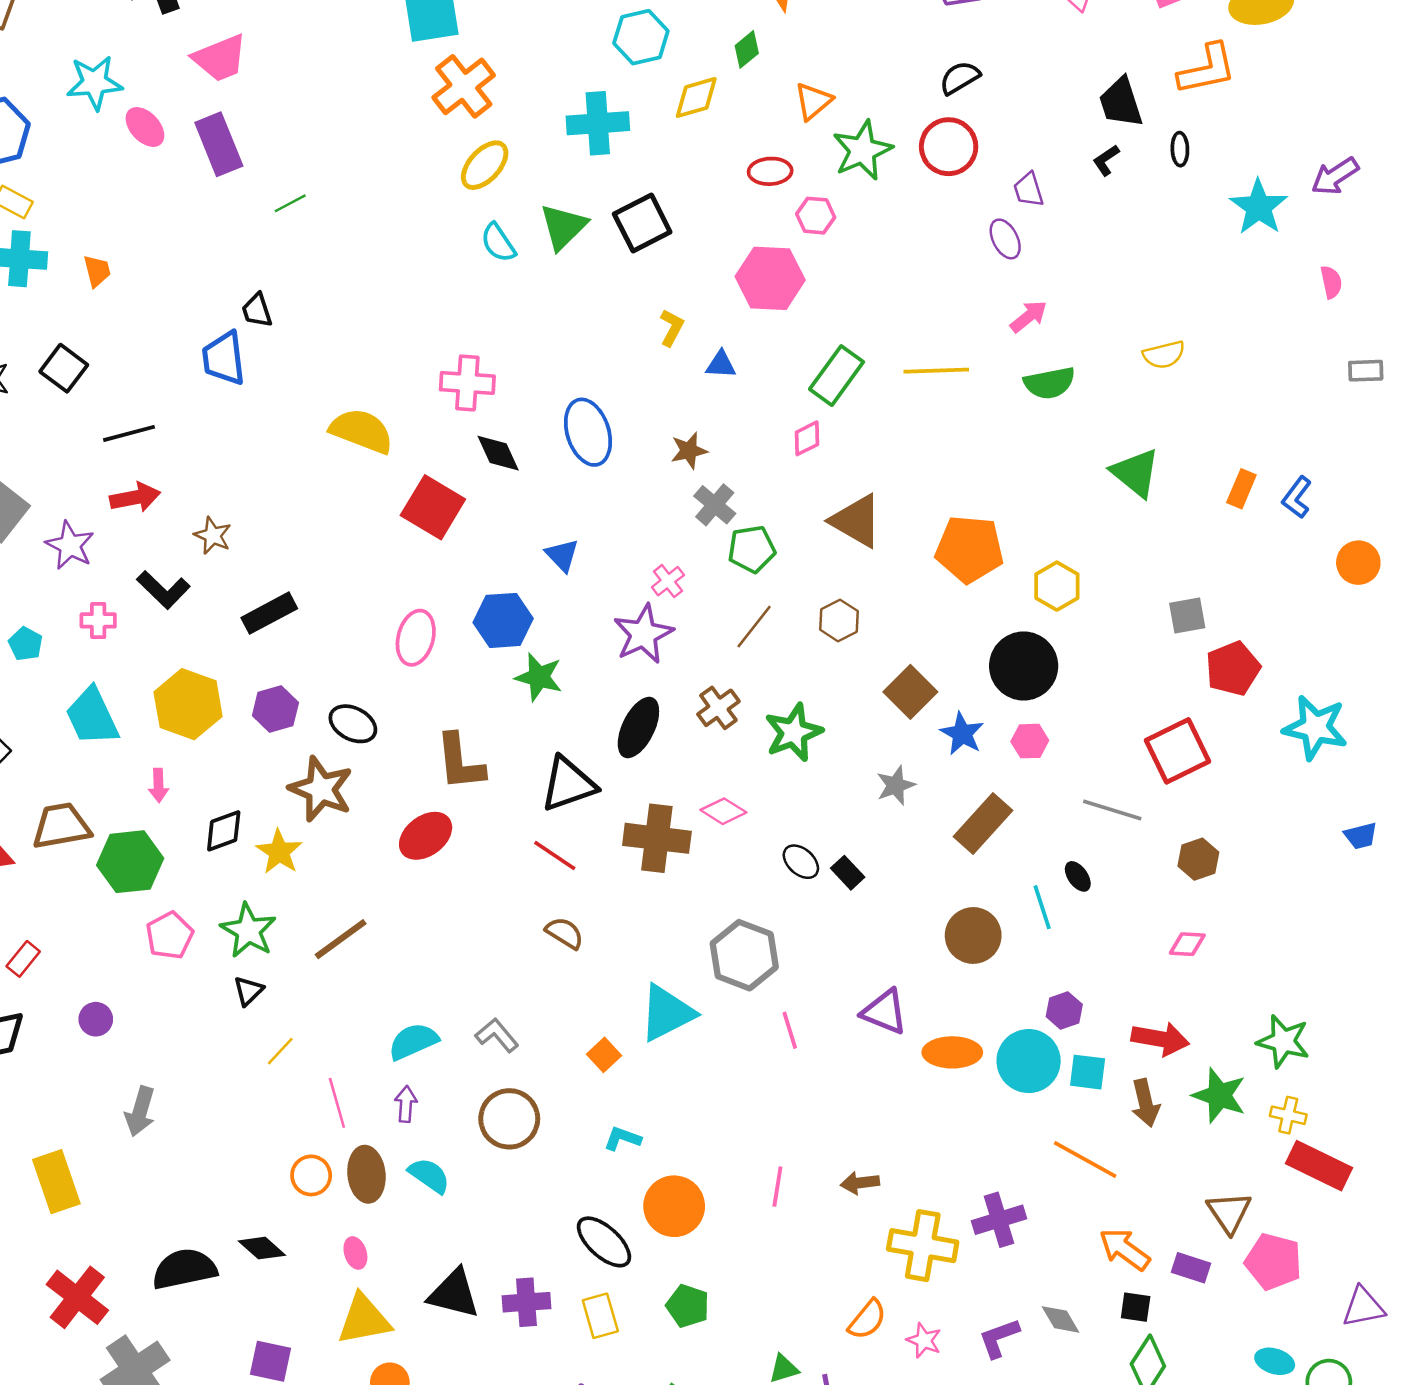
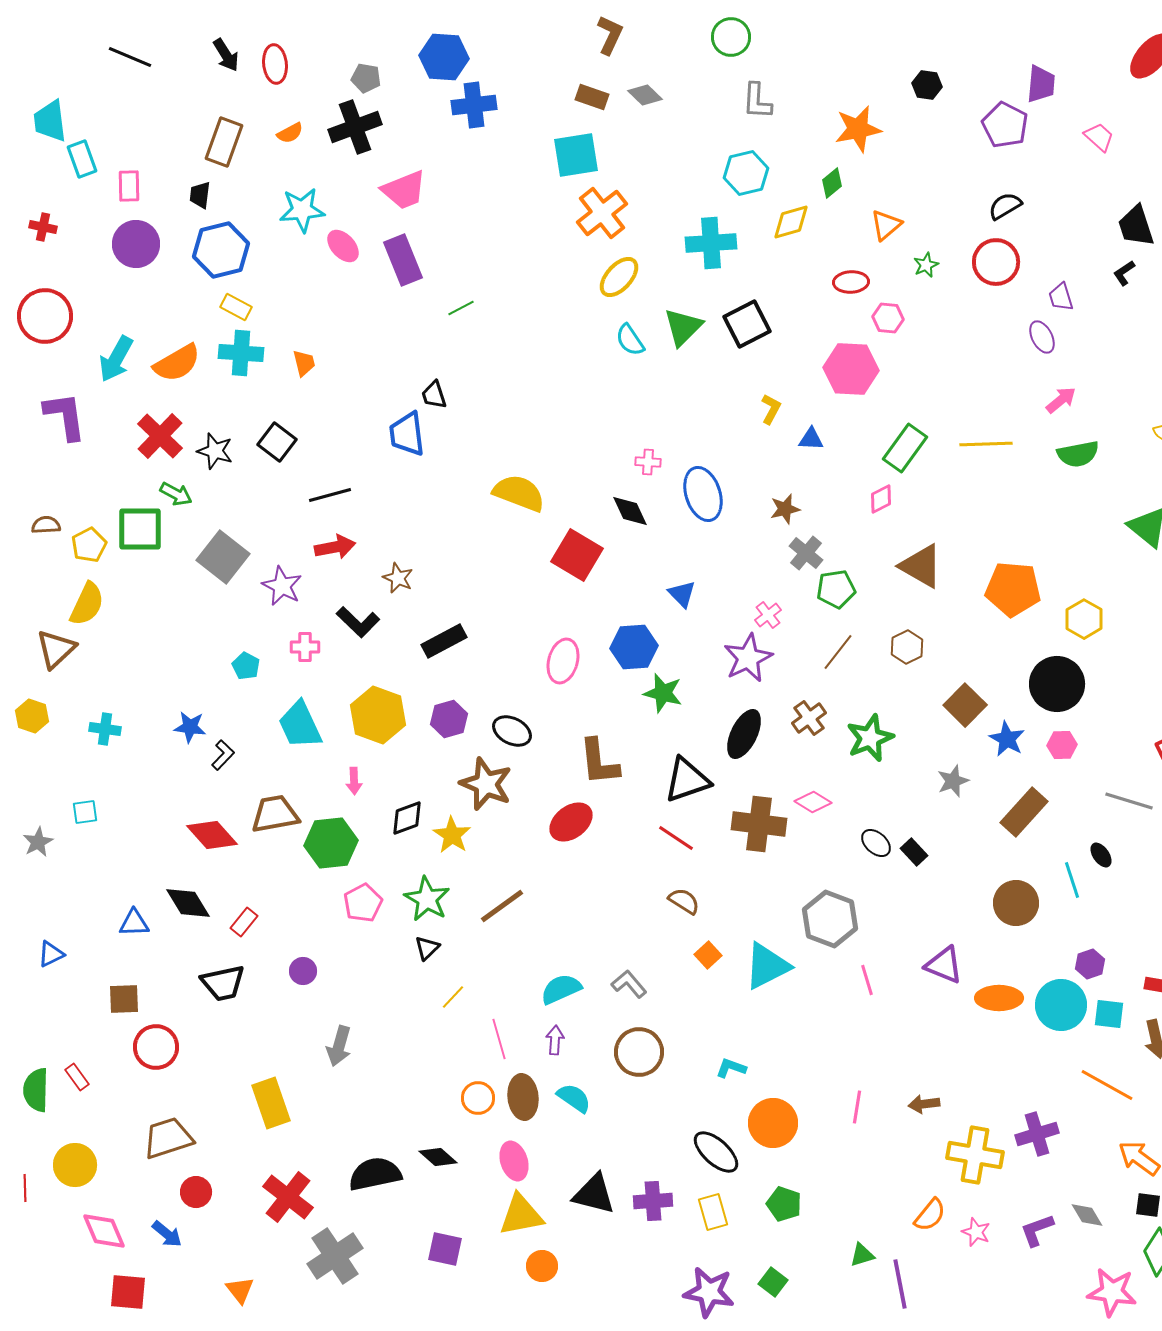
green star: (862, 150) -> (926, 265), size x0.5
pink cross: (467, 383) -> (648, 462), moved, size x0.6
orange square: (604, 1055) -> (708, 955), moved
pink ellipse: (355, 1253) -> (514, 1161), size x1.5

